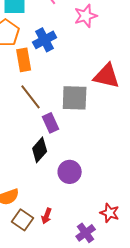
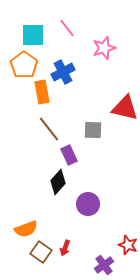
gray square: (75, 98) -> (93, 130), size x0.7

